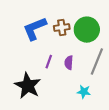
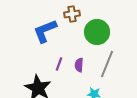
brown cross: (62, 28) -> (72, 14), moved

